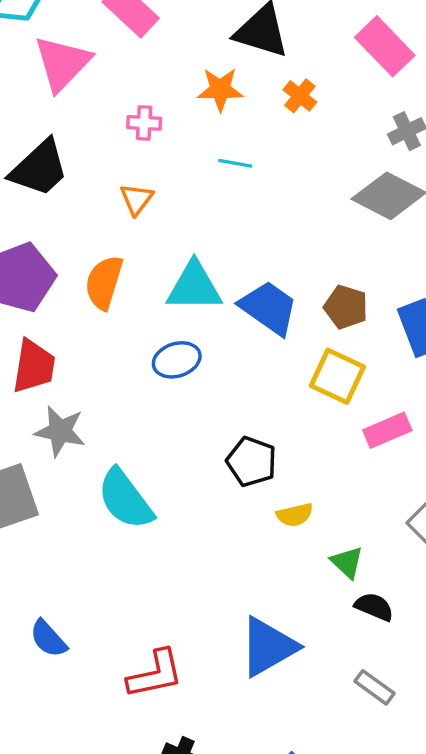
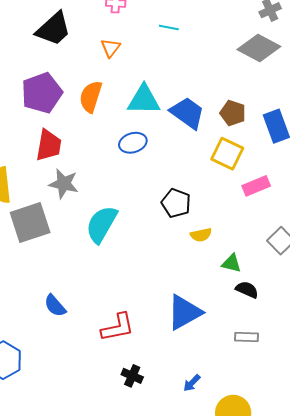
cyan semicircle: (125, 499) -> (102, 224), turned 66
green triangle: (347, 562) -> (231, 263), turned -30
gray rectangle: (375, 687) -> (247, 337), turned -35

